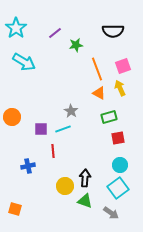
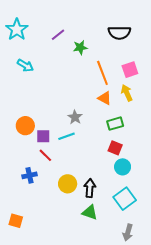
cyan arrow: (24, 62) -> (25, 65), size x0.7
orange circle: (12, 117) -> (25, 126), moved
red square: (118, 138) -> (115, 148), moved, turned 32
red line: (53, 151) -> (45, 155), moved, turned -40
cyan circle: (120, 165) -> (123, 167), moved
yellow circle: (65, 186) -> (68, 184), moved
gray arrow: (111, 213) -> (128, 232), moved, turned 70

